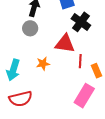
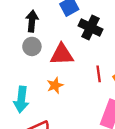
red triangle: (65, 44) -> (62, 54), moved

